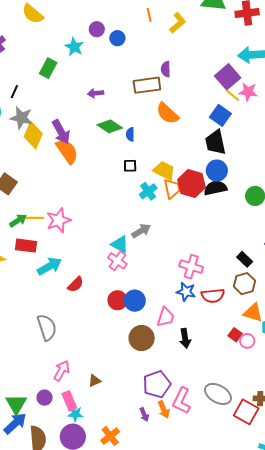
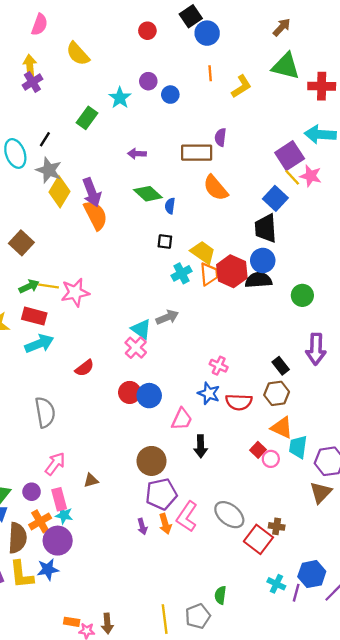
cyan arrow: (49, 266) -> (39, 344), moved
pink cross: (191, 267) -> (219, 366), size x0.7
brown circle: (142, 338) -> (151, 461), moved
orange cross: (110, 436) -> (40, 521), moved

